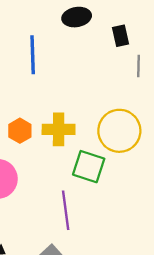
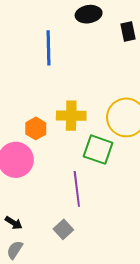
orange hexagon: (20, 131) -> (36, 128), moved

